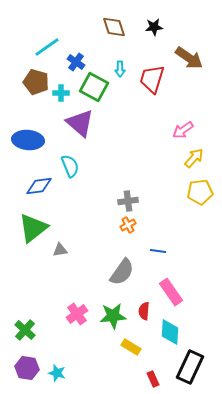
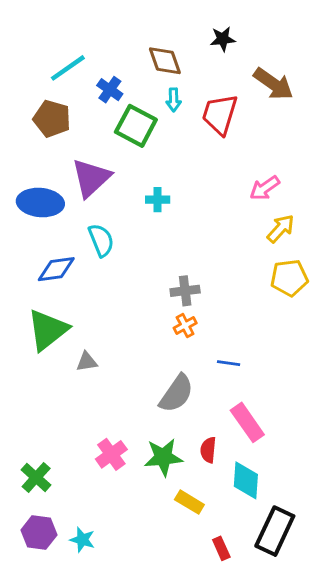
brown diamond: (114, 27) -> (165, 61), moved
cyan cross: (61, 93) -> (158, 200), moved
purple triangle: (80, 123) -> (91, 178), moved, turned 36

